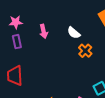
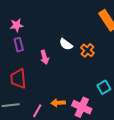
pink arrow: (44, 31) -> (45, 57), moved
white semicircle: (74, 33) -> (66, 44), moved

